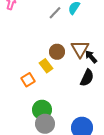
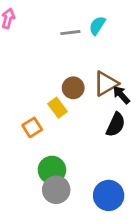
gray line: (55, 13) -> (70, 33), turned 40
brown triangle: (80, 49) -> (106, 84), turned 30

